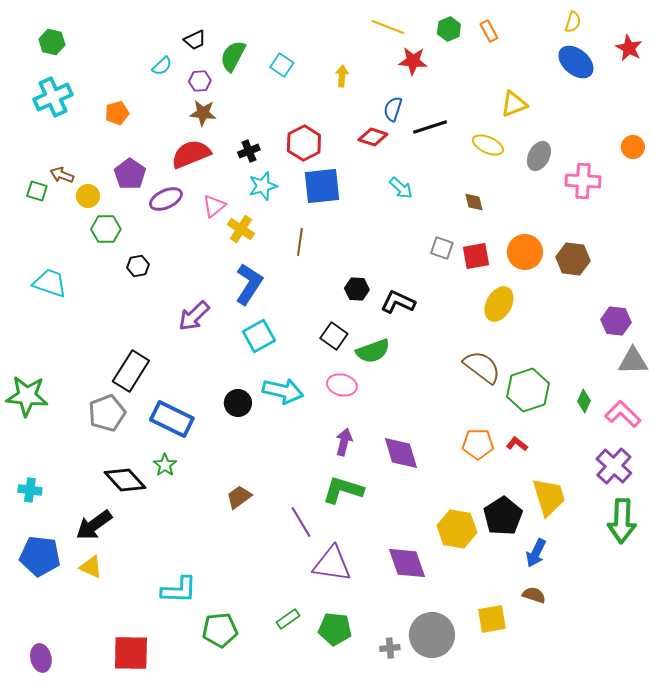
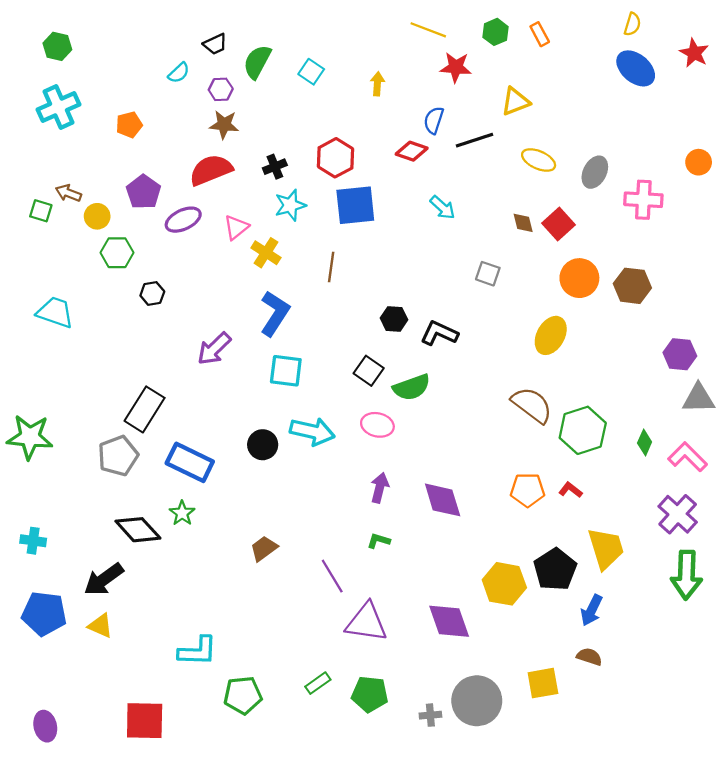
yellow triangle: (514, 104) -> (515, 101), moved
red square: (476, 256) -> (558, 224), moved, turned -32
cyan square: (259, 336) -> (286, 371), turned 36
green L-shape: (343, 490) -> (379, 541), size x0.5

